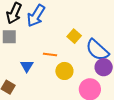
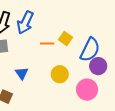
blue semicircle: (97, 50) -> (90, 50), turned -100
orange line: (50, 54) -> (47, 44), moved

